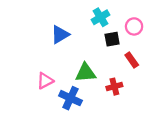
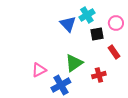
blue triangle: (60, 35) -> (68, 24), moved, turned -42
green triangle: (85, 73) -> (74, 63), turned -30
blue cross: (70, 98) -> (61, 85), turned 36

